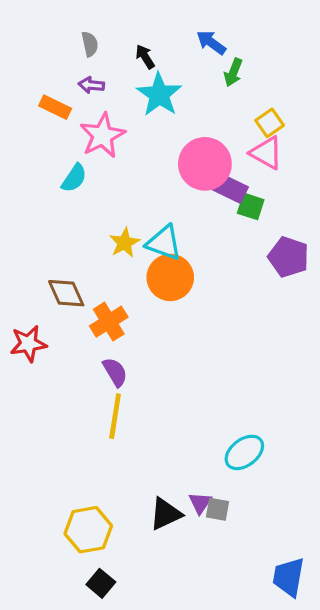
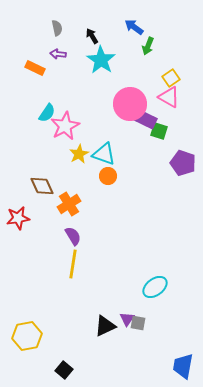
pink star: (102, 135) -> (65, 126), moved
orange circle: (170, 277) -> (108, 176), size x0.6
yellow hexagon: (88, 530) -> (27, 336), moved

